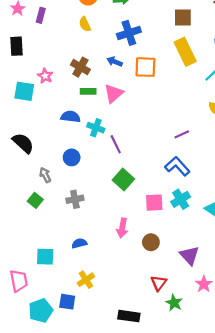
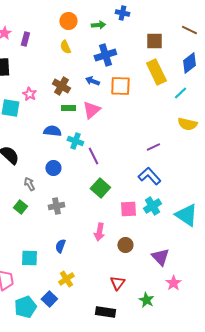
blue semicircle: (79, 243) -> (60, 246), turned -56
red triangle: (159, 283) -> (117, 283), moved
blue square: (67, 302) -> (49, 299), turned 35

